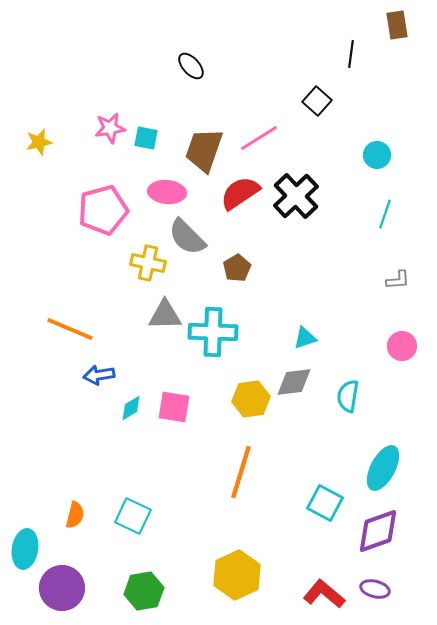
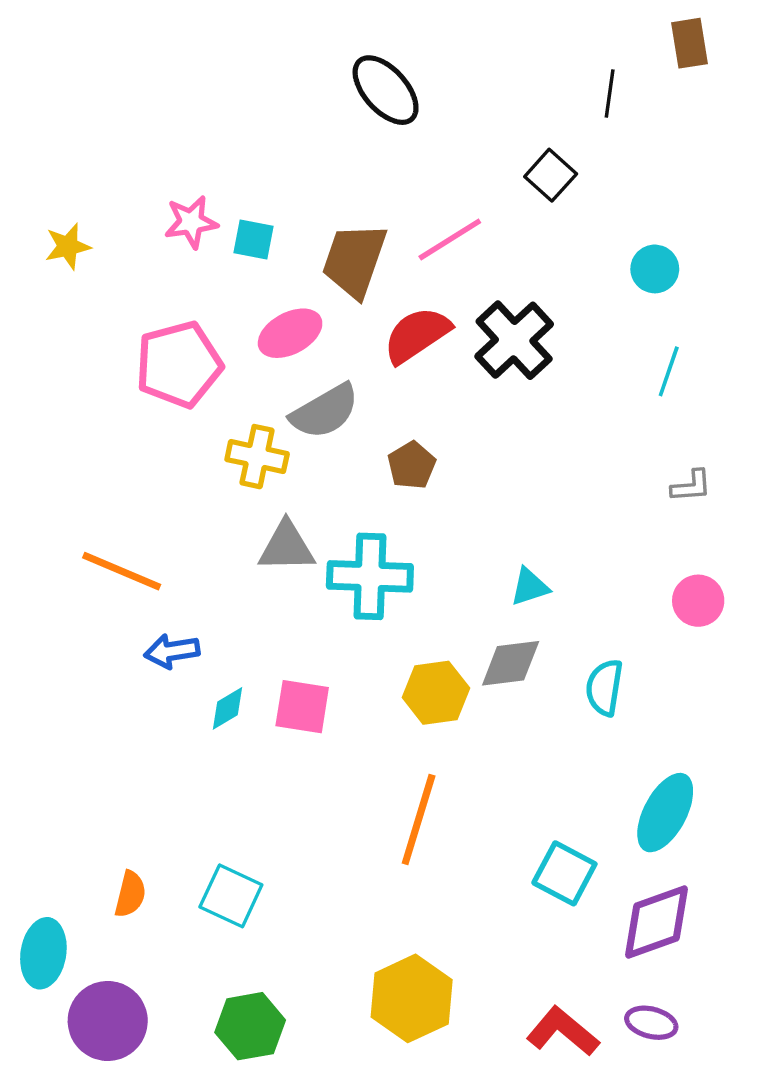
black ellipse: (191, 66) -> (386, 90), moved, size x1.5
pink ellipse: (167, 192) -> (290, 333), turned -33
gray semicircle: (187, 237) -> (325, 411), turned -75

